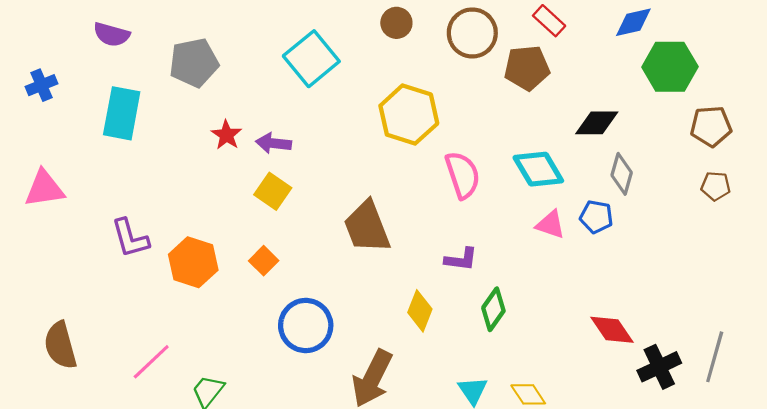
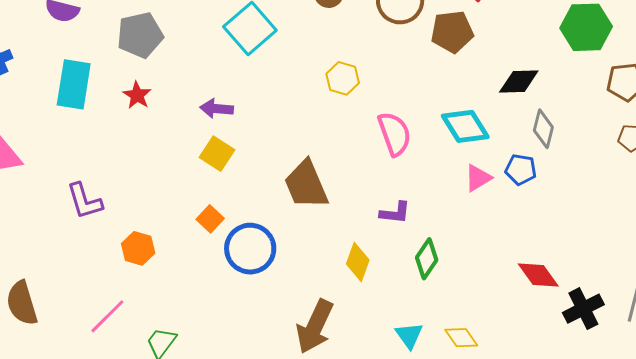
yellow hexagon: (409, 115) -> (343, 78), size x0.6
red star: (226, 135) -> (137, 95), moved
pink triangle: (550, 225) -> (478, 178), turned -48
orange hexagon: (193, 262) -> (138, 248), moved, size x0.7
blue circle: (306, 326) -> (250, 249), moved

